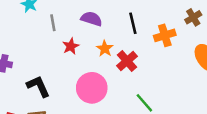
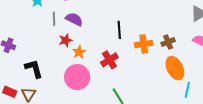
brown cross: (193, 17) -> (168, 42), moved
purple semicircle: (92, 19) -> (74, 19), moved
orange star: (105, 49) -> (79, 52), moved

